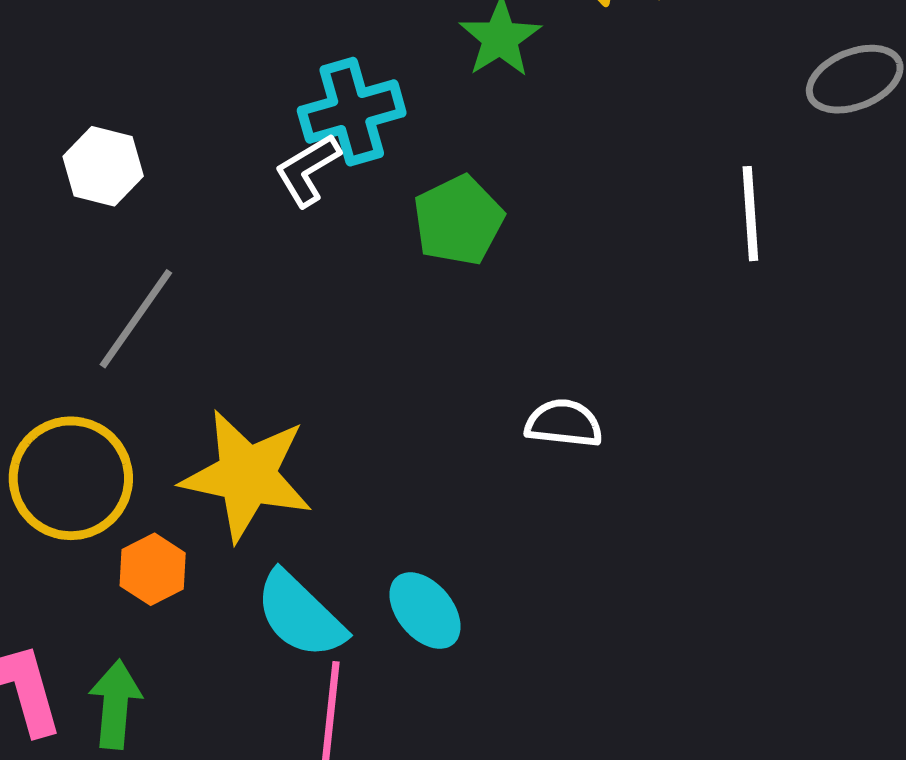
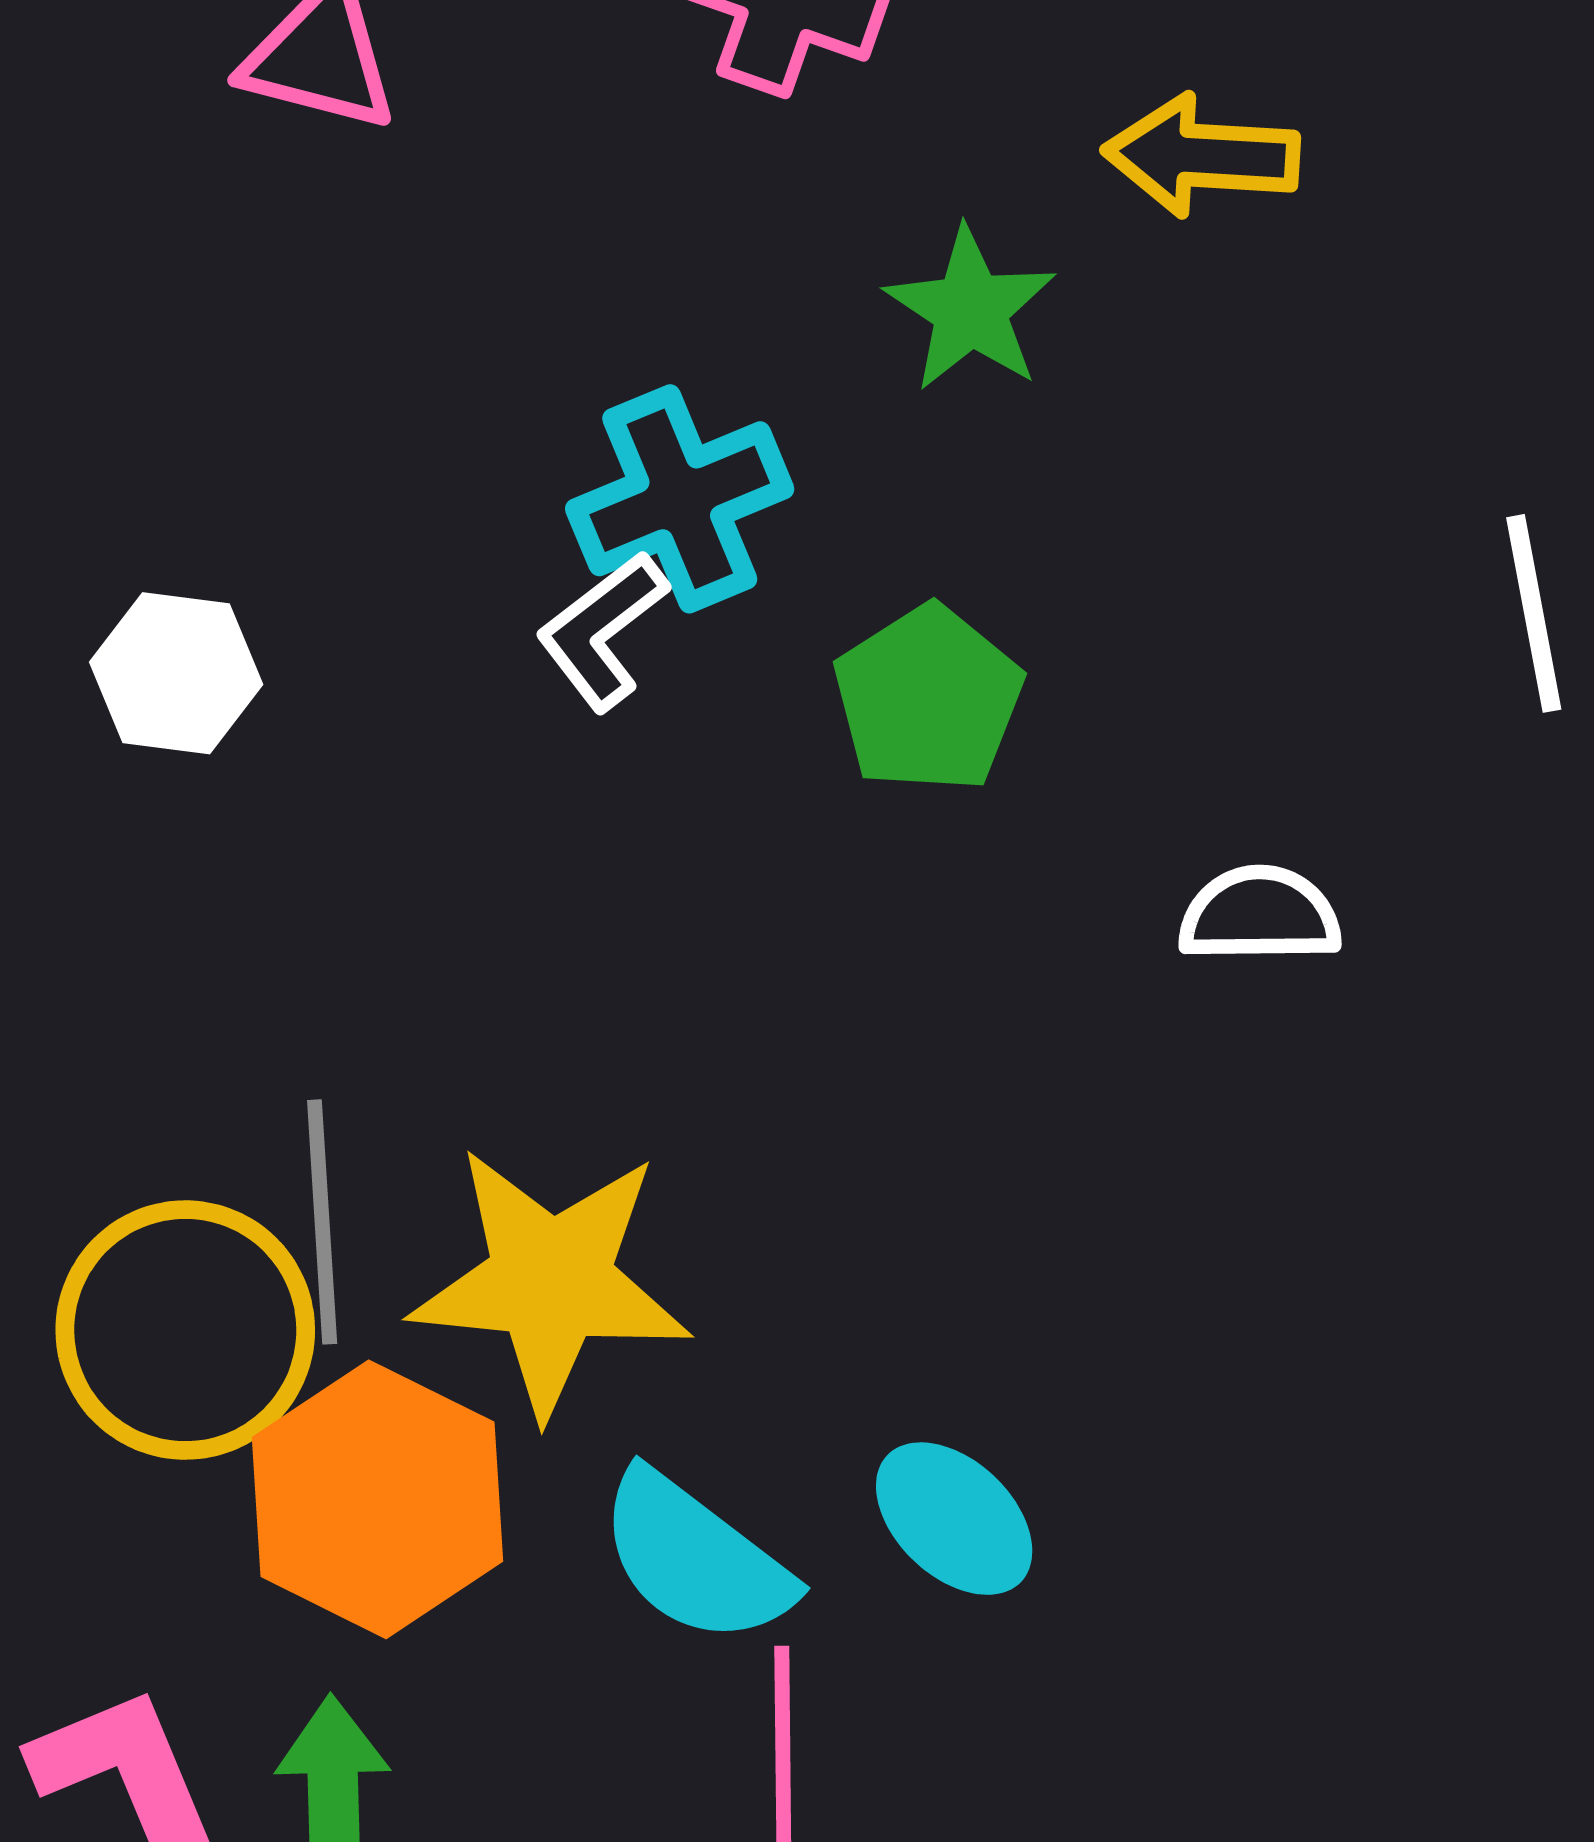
gray line: (136, 319) -> (322, 1222), moved, turned -32
white semicircle: (564, 423) -> (1260, 915), moved
orange hexagon: (153, 569) -> (377, 1499), size x1.8

